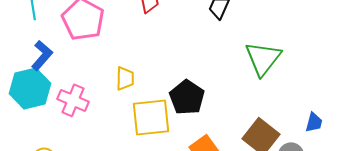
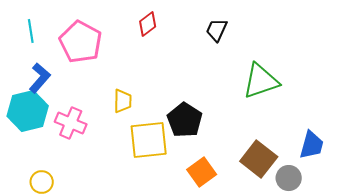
green triangle: (263, 58) -> (261, 81), turned 33
blue trapezoid: (314, 122) -> (312, 145), size x1.4

